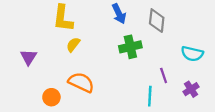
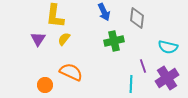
purple triangle: (29, 57) -> (38, 39), moved
purple cross: (191, 89) -> (167, 78), size x1.6

